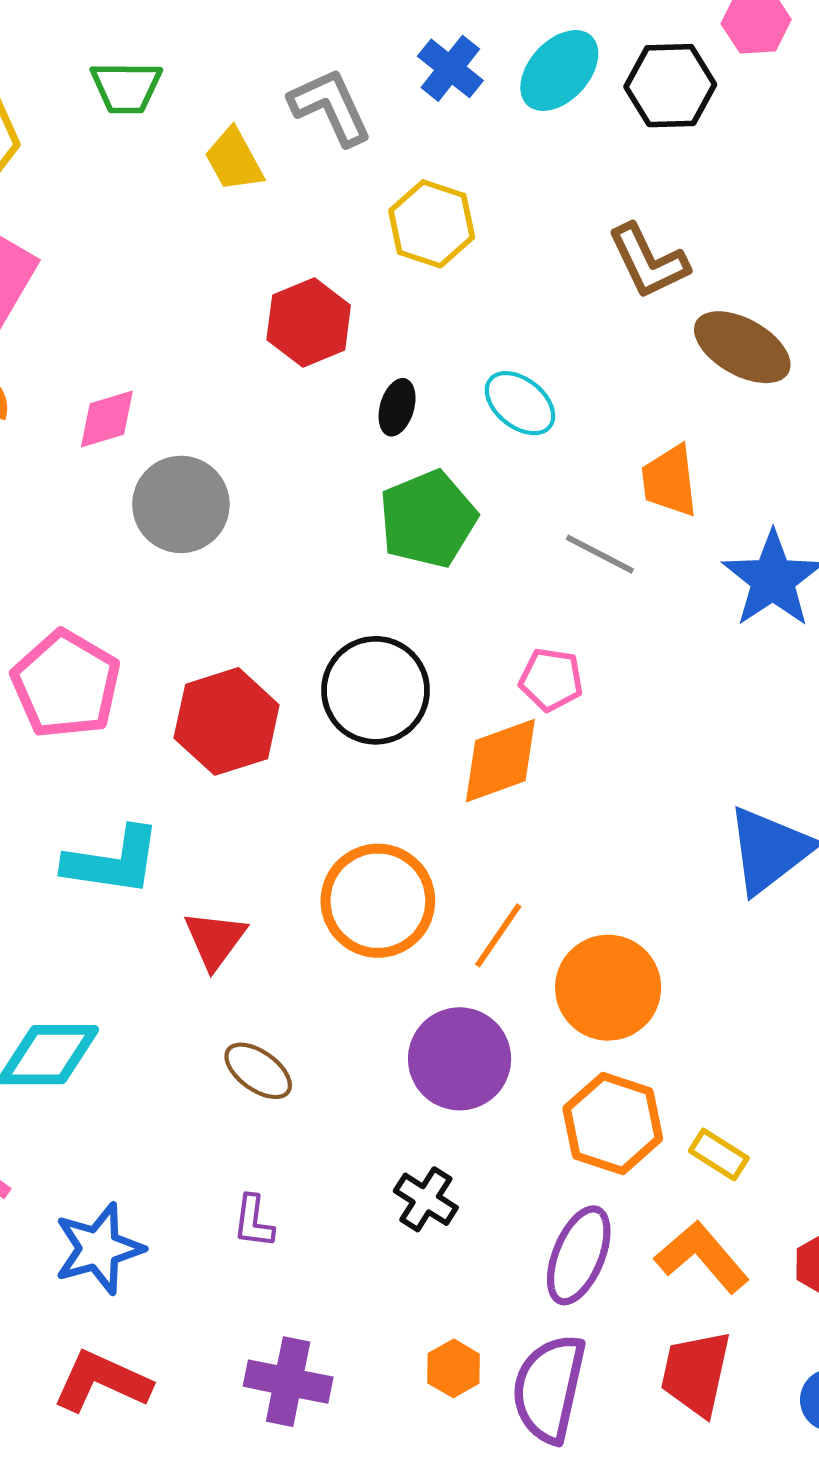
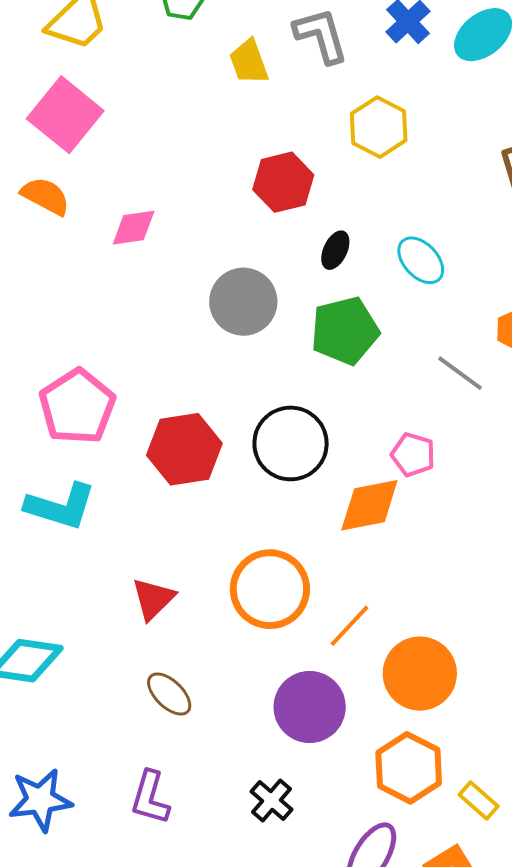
gray circle: (181, 504) -> (243, 302), moved
cyan L-shape: (113, 861) -> (61, 506), moved
purple L-shape: (254, 1221) -> (150, 798), size x1.4

